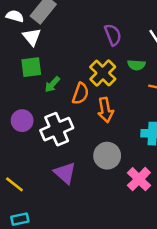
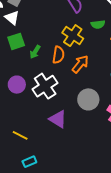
orange arrow: (105, 110) -> (80, 64), turned -120

